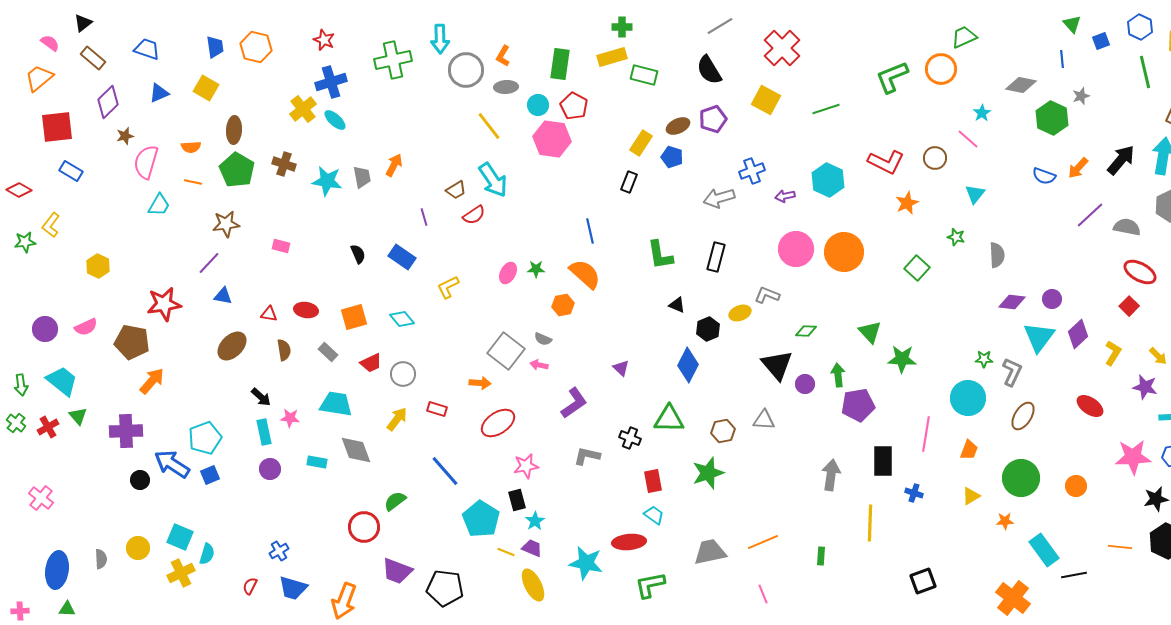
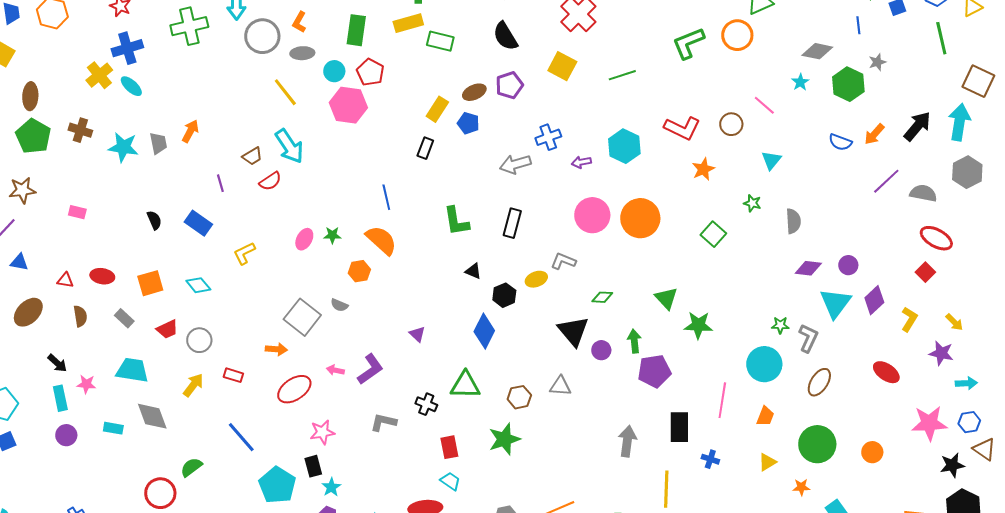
cyan star: (982, 113) -> (800, 82), moved
pink arrow: (539, 365) -> (335, 370), moved

